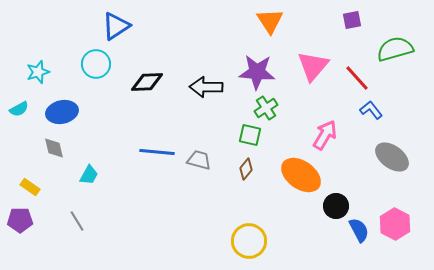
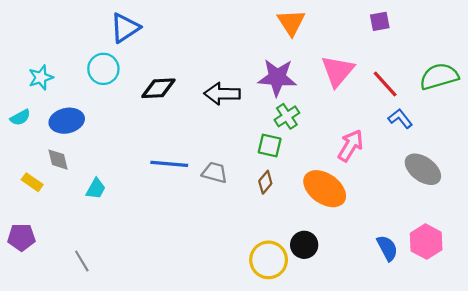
green semicircle: (395, 49) -> (439, 76), moved
yellow rectangle: (30, 187) -> (32, 182), moved
black circle: (336, 206) -> (304, 245), moved
gray line: (77, 221) -> (82, 261), moved

